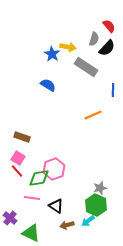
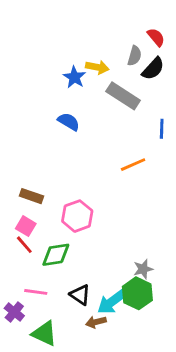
pink hexagon: (54, 169) -> (77, 216), moved
pink line: (32, 198) -> (36, 292), moved
cyan arrow: (88, 221) -> (112, 302), moved, size x1.5

